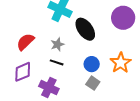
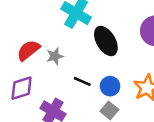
gray star: (57, 44) -> (55, 56), moved
black line: (57, 62) -> (82, 81), moved

